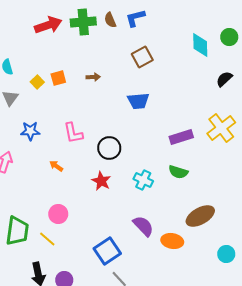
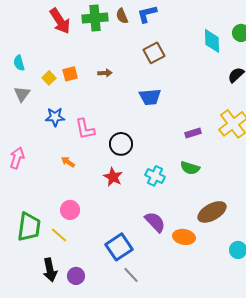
red arrow: (48, 25) -> (60, 21), turned 76
blue star: (30, 131) -> (55, 117), moved
purple rectangle: (181, 137) -> (193, 133), size x0.7

